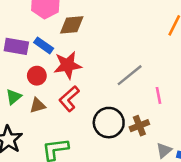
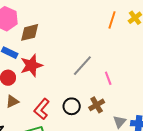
red L-shape: (69, 99) -> (42, 109), moved
black circle: (109, 123) -> (72, 106), size x0.7

